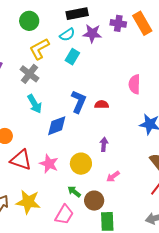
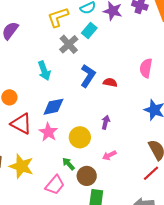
gray cross: (29, 74) -> (69, 44), moved
blue diamond: (57, 126) -> (53, 107), moved

